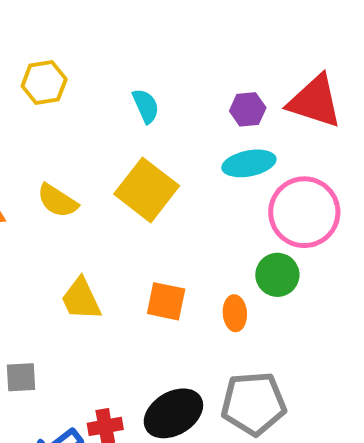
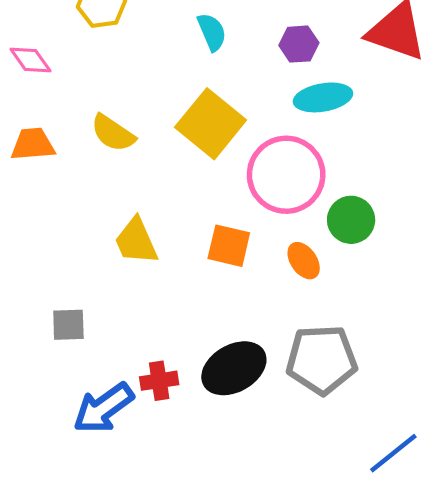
purple hexagon: (248, 109) -> (299, 44), moved
pink circle: (304, 212) -> (286, 175), moved
orange ellipse: (235, 313) -> (304, 261), turned -32

